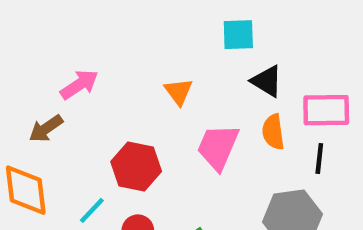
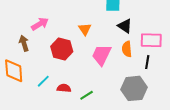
brown arrow: (46, 128) -> (24, 43), turned 105
red hexagon: (136, 166) -> (62, 49), moved

